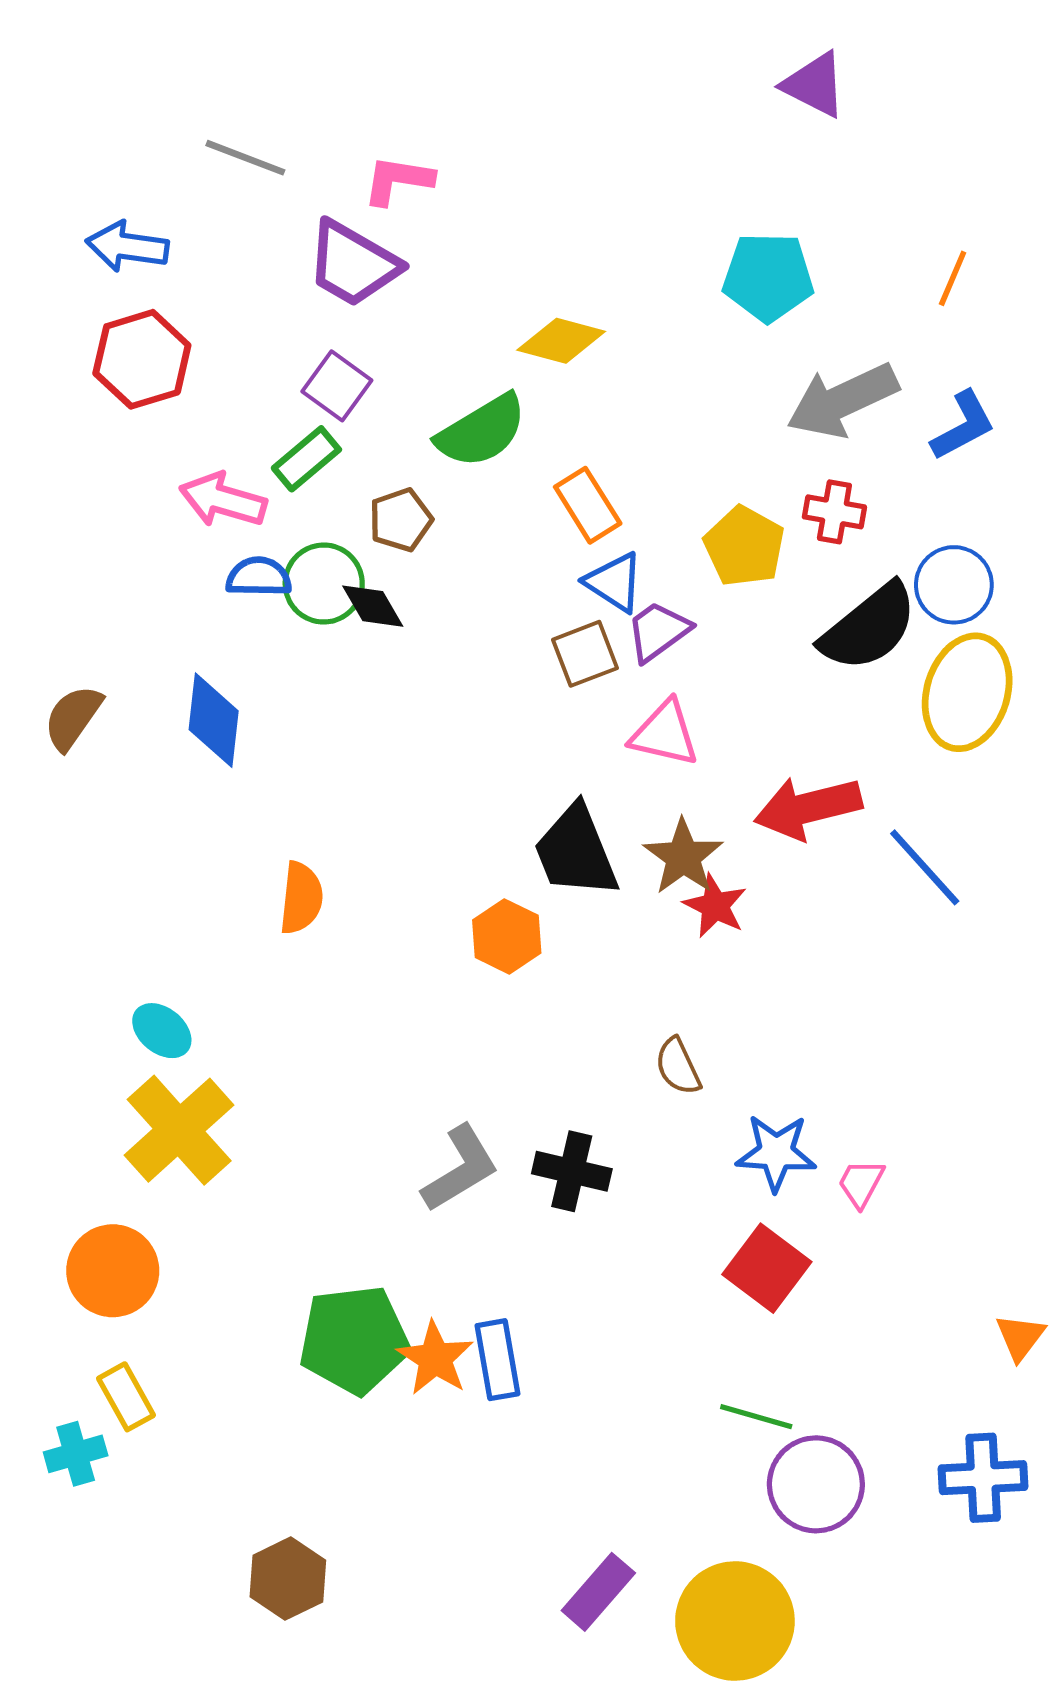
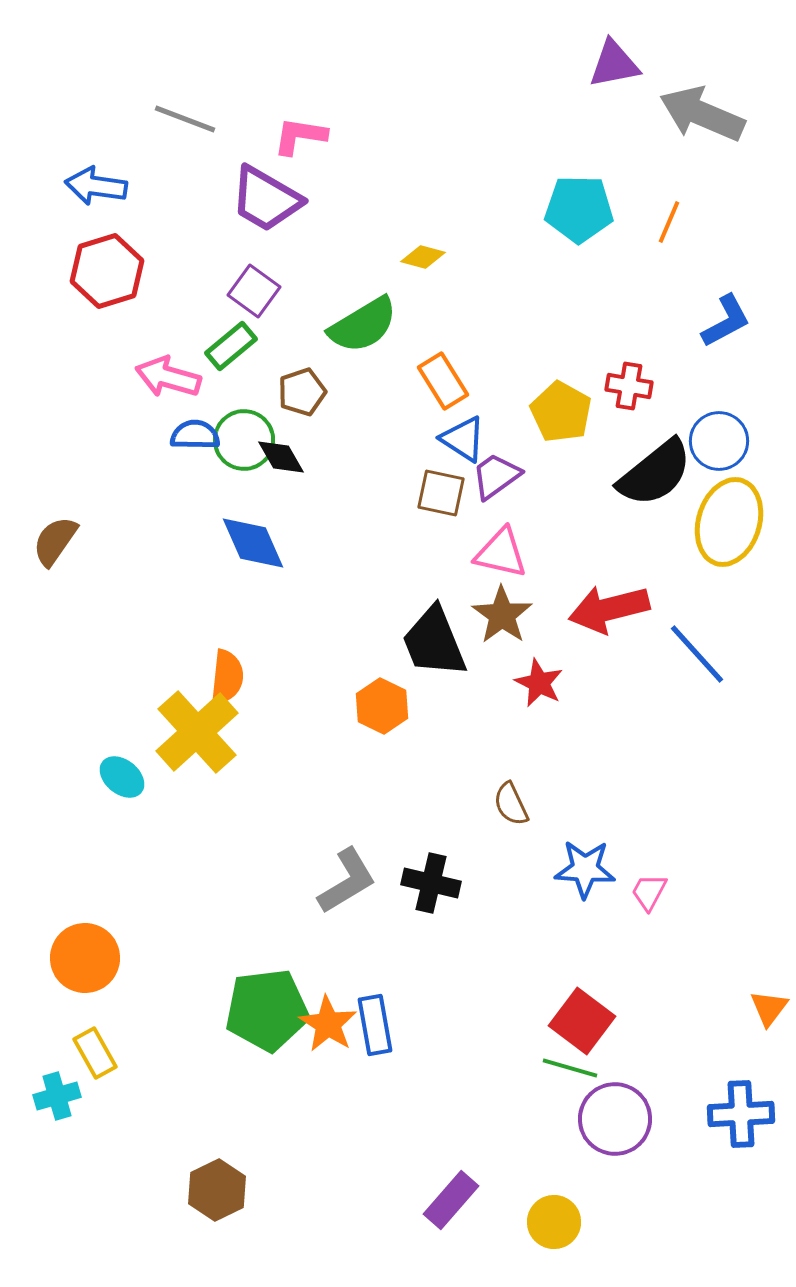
purple triangle: (815, 85) -> (614, 64), turned -38
orange line: (953, 278) -> (669, 222), moved
yellow diamond: (561, 341) -> (423, 257), size x0.7
gray arrow: (842, 400) -> (702, 114), moved, turned 48
brown square: (585, 654) -> (441, 493), turned 33
blue diamond: (214, 720) -> (253, 543), moved, turned -30
brown star: (683, 857) -> (502, 615), moved
yellow cross: (179, 1130) -> (197, 732), moved
red square: (767, 1268) -> (582, 1021), moved
yellow circle: (735, 1621) -> (554, 1222), size x0.6

